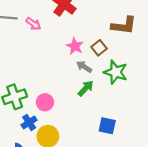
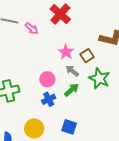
pink circle: (45, 102) -> (47, 79), moved
blue cross: (29, 122) -> (49, 99), moved
blue square: (107, 126) -> (69, 127), moved

